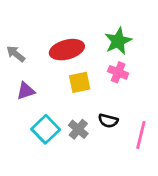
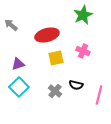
green star: (118, 41) -> (83, 15), moved
gray arrow: (16, 54) -> (11, 25), moved
cyan square: (46, 129) -> (19, 87), moved

